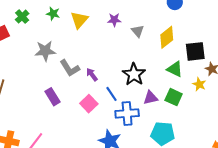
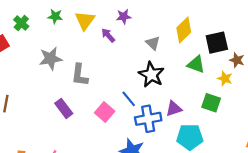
gray triangle: (138, 31) -> (153, 43), moved
gray L-shape: (70, 68) -> (80, 75), turned 45
purple arrow: (92, 75) -> (108, 35), moved
green square: (174, 97) -> (211, 103), moved
purple triangle: (151, 98) -> (174, 109), moved

